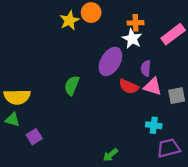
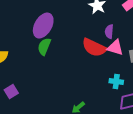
purple ellipse: (110, 61) -> (43, 26), moved
red semicircle: (129, 87) -> (94, 48), size x1.4

